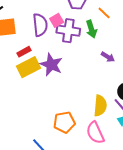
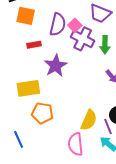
pink square: (57, 20) -> (75, 25), turned -32
yellow rectangle: (28, 67) -> (28, 88), moved
orange pentagon: (64, 122) -> (42, 113), moved

